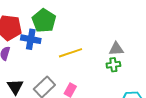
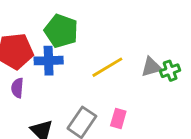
gray triangle: (116, 49) -> (151, 67), moved

